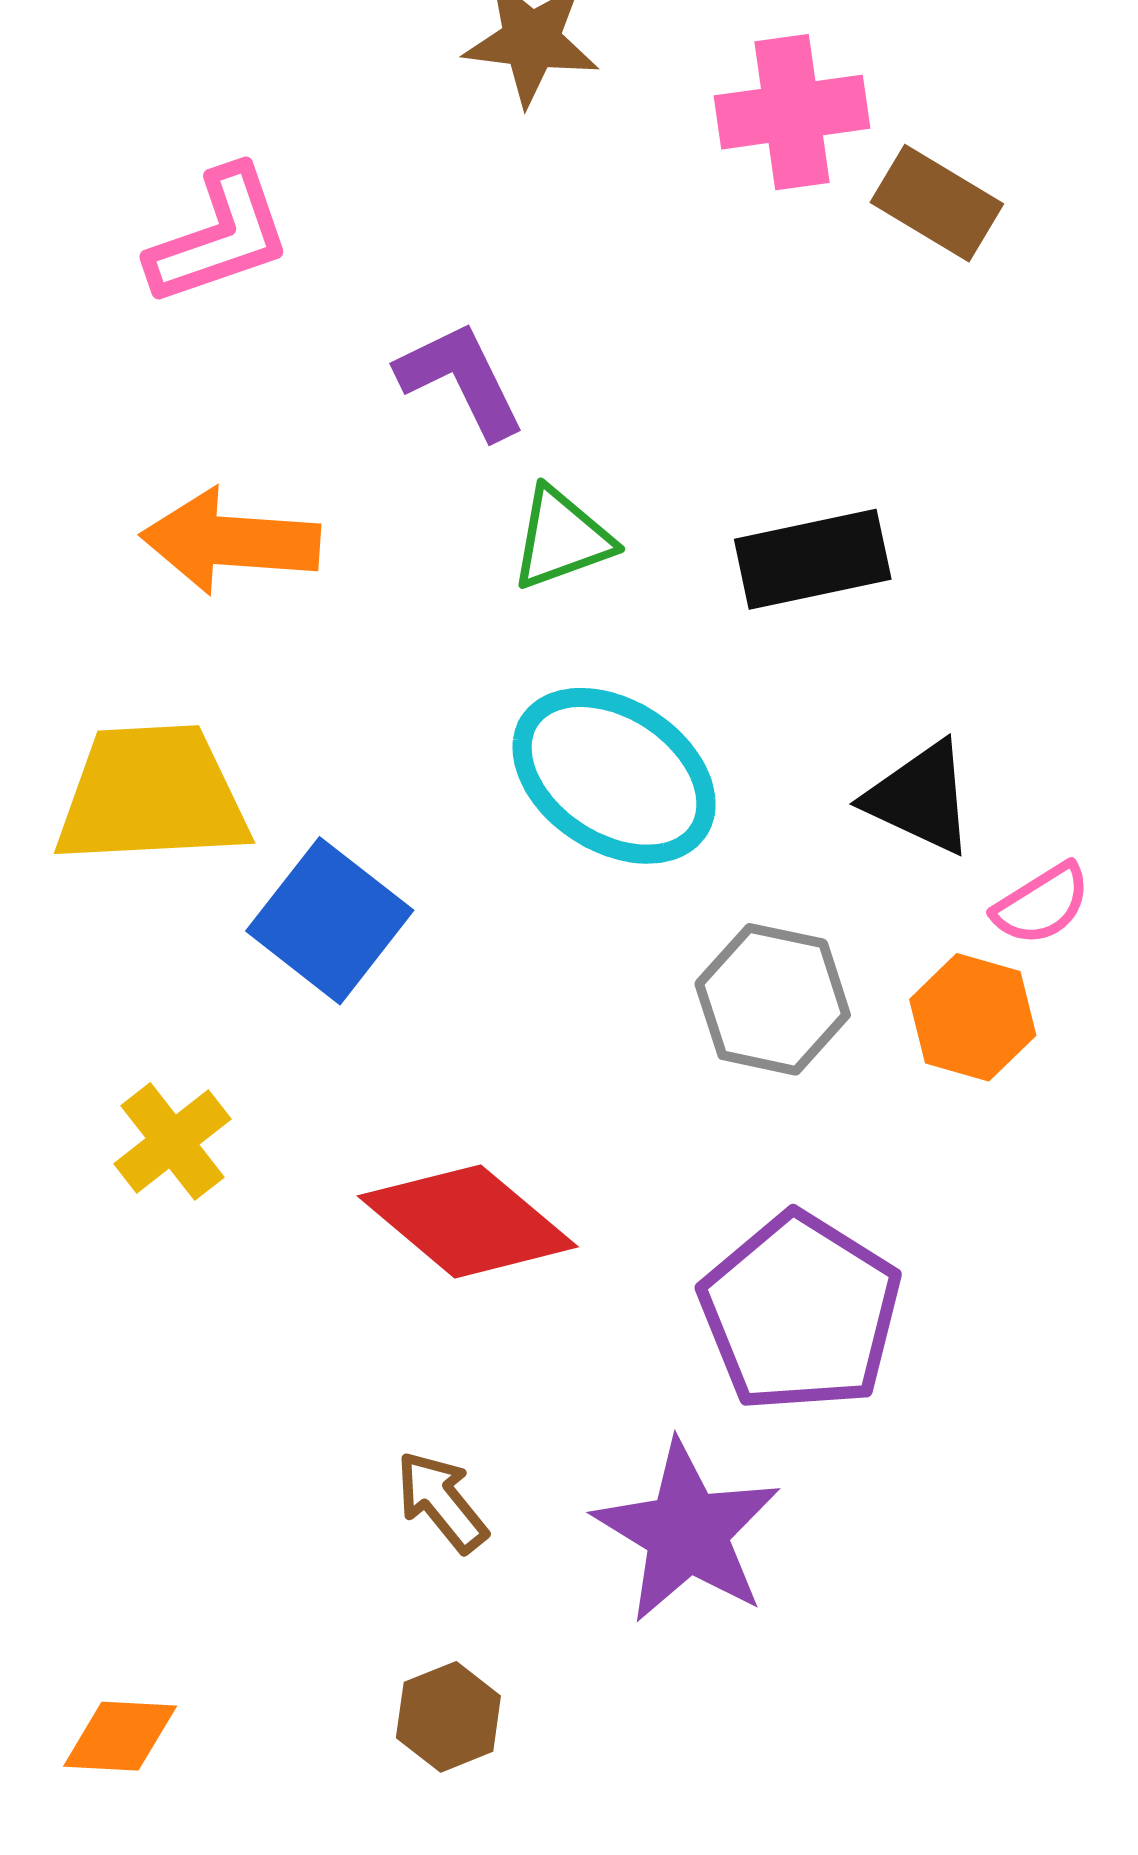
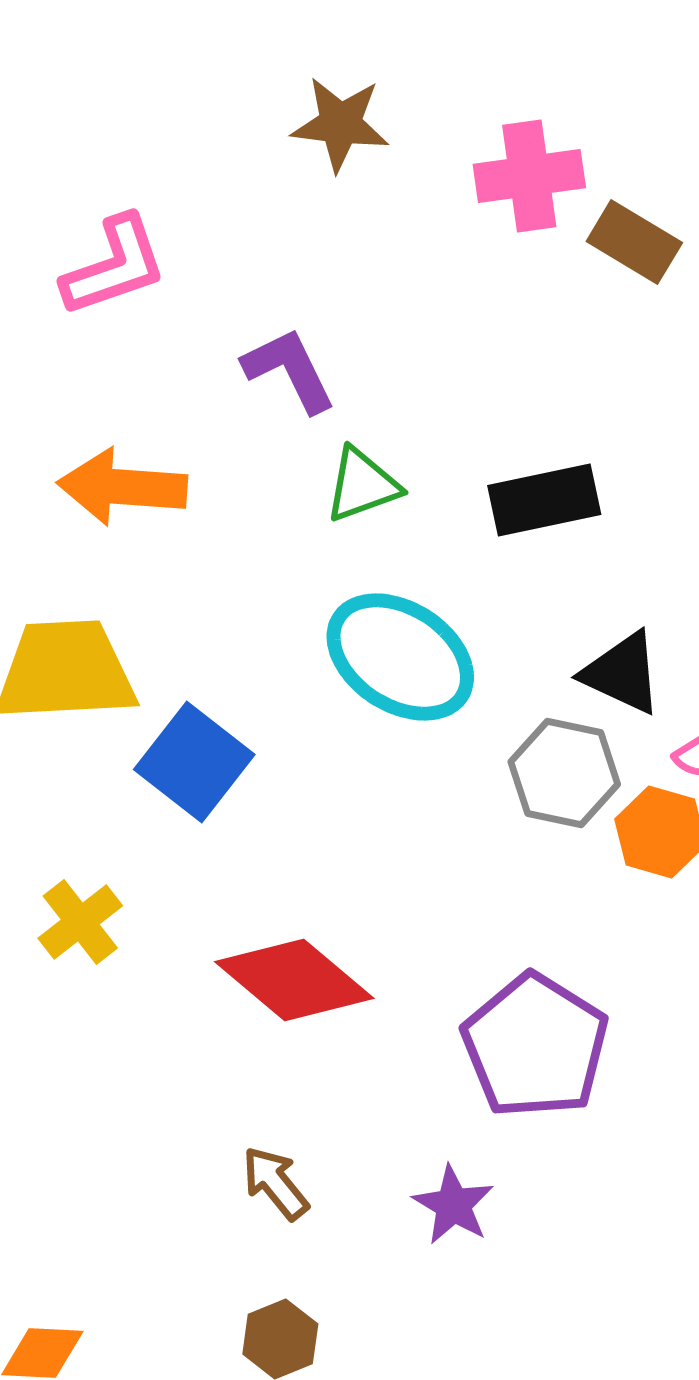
gray hexagon: (773, 999) -> (564, 773), moved
purple star: (687, 1532) -> (453, 1205), size x0.6

